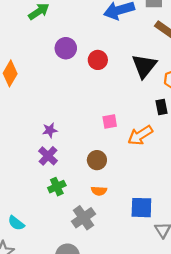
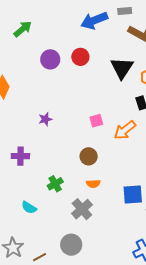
red circle: (98, 60) -> (80, 57), moved
purple star: (50, 130) -> (45, 119), moved
purple cross: (48, 156) -> (20, 156), moved, turned -36
cyan semicircle: (16, 223) -> (29, 208), moved

